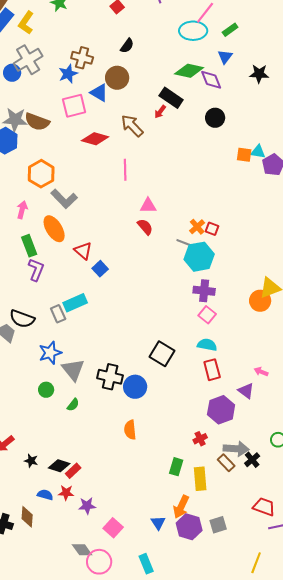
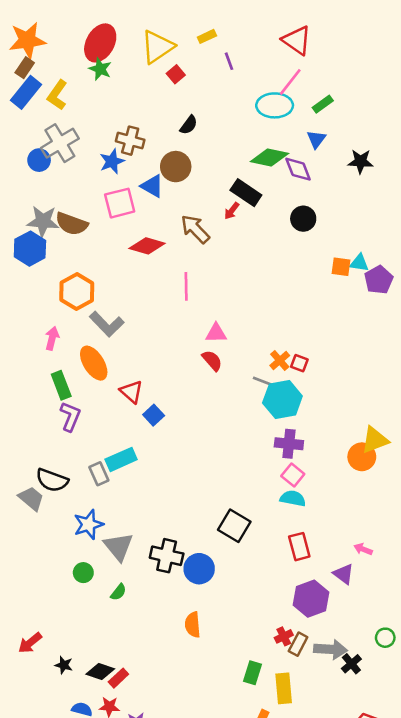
cyan semicircle: (207, 345) -> (293, 498), moved
brown rectangle: (226, 463) -> (298, 644), moved, turned 72

